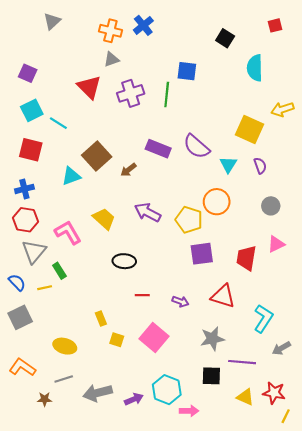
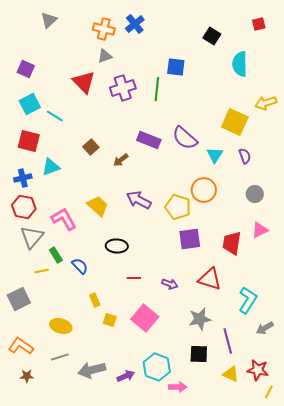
brown square: (97, 156) -> (91, 147), size x0.6
cyan triangle: (71, 176) -> (51, 167), moved
blue semicircle: (17, 282) -> (80, 266), moved
purple line: (242, 362) -> (228, 341), turned 70
brown star: (45, 399) -> (27, 376), moved

